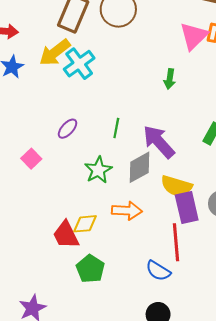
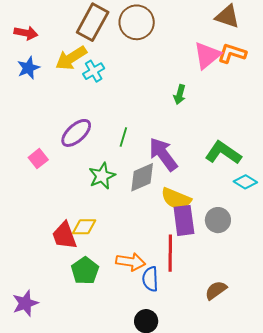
cyan cross: (79, 64) -> (94, 71), size x0.7
purple ellipse: (68, 129) -> (76, 133), size x1.5
orange arrow: (127, 211) -> (131, 262), moved
blue semicircle: (158, 271) -> (150, 279), turned 50

